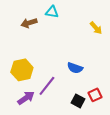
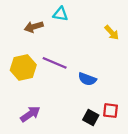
yellow hexagon: (22, 70) -> (23, 67), moved
purple line: (47, 86) -> (55, 63), moved, turned 75
red square: (95, 95) -> (111, 111), turned 32

